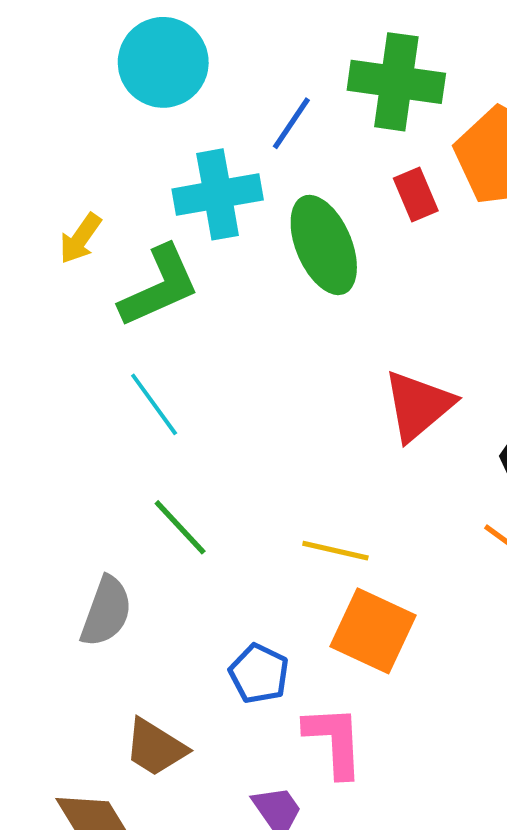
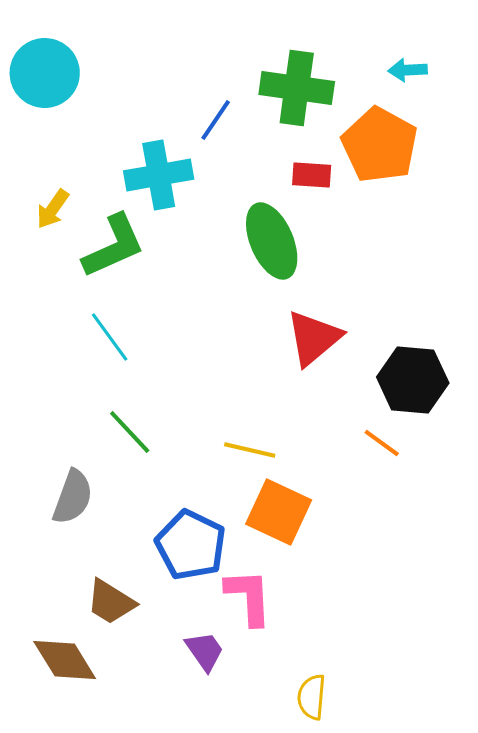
cyan circle: (163, 62) -> (45, 73), moved
red rectangle: (416, 194) -> (312, 175), turned -63
green ellipse: (324, 245) -> (272, 241), moved
blue pentagon: (259, 674) -> (191, 545), size x1.5

